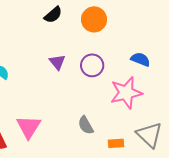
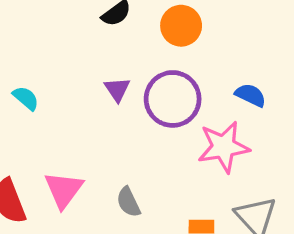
purple circle: (92, 65) -> (173, 99), size x1.5
gray semicircle: (86, 125) -> (128, 202), moved

